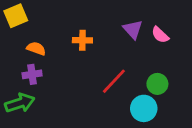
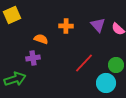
orange cross: (82, 40) -> (66, 26), moved
orange semicircle: (36, 48) -> (41, 39), moved
purple cross: (32, 74) -> (33, 58), moved

